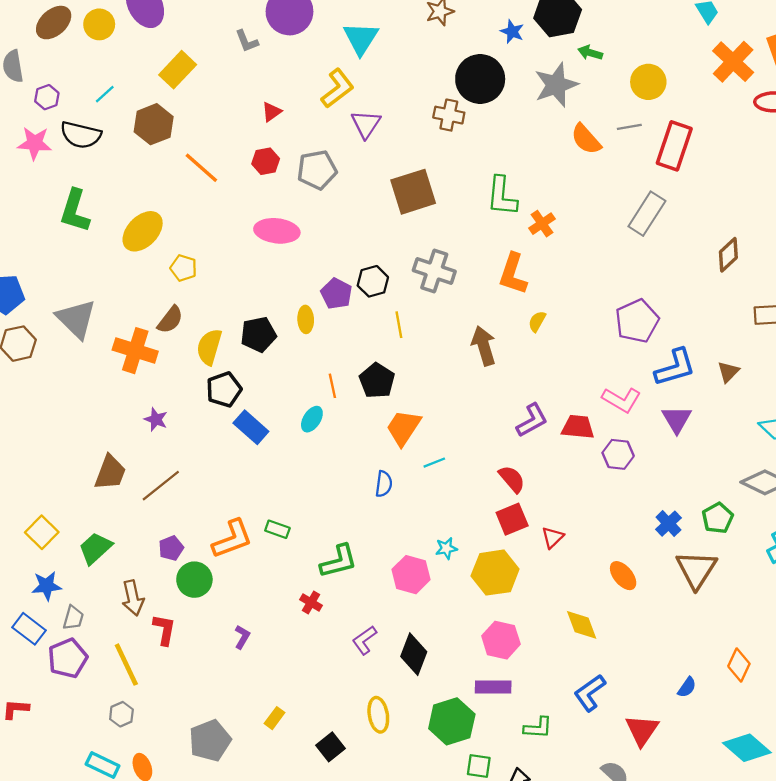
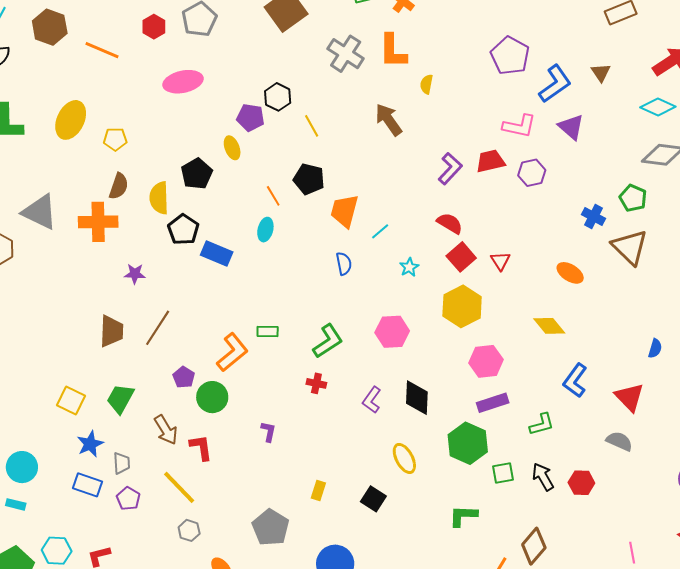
gray cross: (434, 271) -> (346, 54), moved, turned 33
cyan star: (446, 548) -> (409, 267), moved
purple pentagon: (68, 658) -> (128, 499), size x0.7

